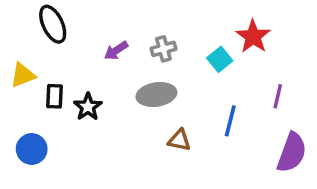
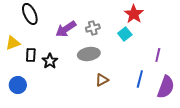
red star: (253, 36) -> (134, 14), moved
purple arrow: (116, 51) -> (66, 29), size x1.5
blue line: (230, 121) -> (140, 79), moved
brown triangle: (179, 140) -> (102, 80), turned -40

